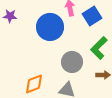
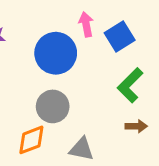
gray circle: (72, 62) -> (53, 106), moved

